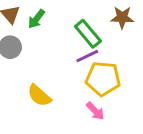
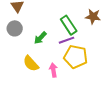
green arrow: (36, 19) -> (40, 38), moved
pink arrow: (95, 111) -> (53, 70), moved, turned -152

